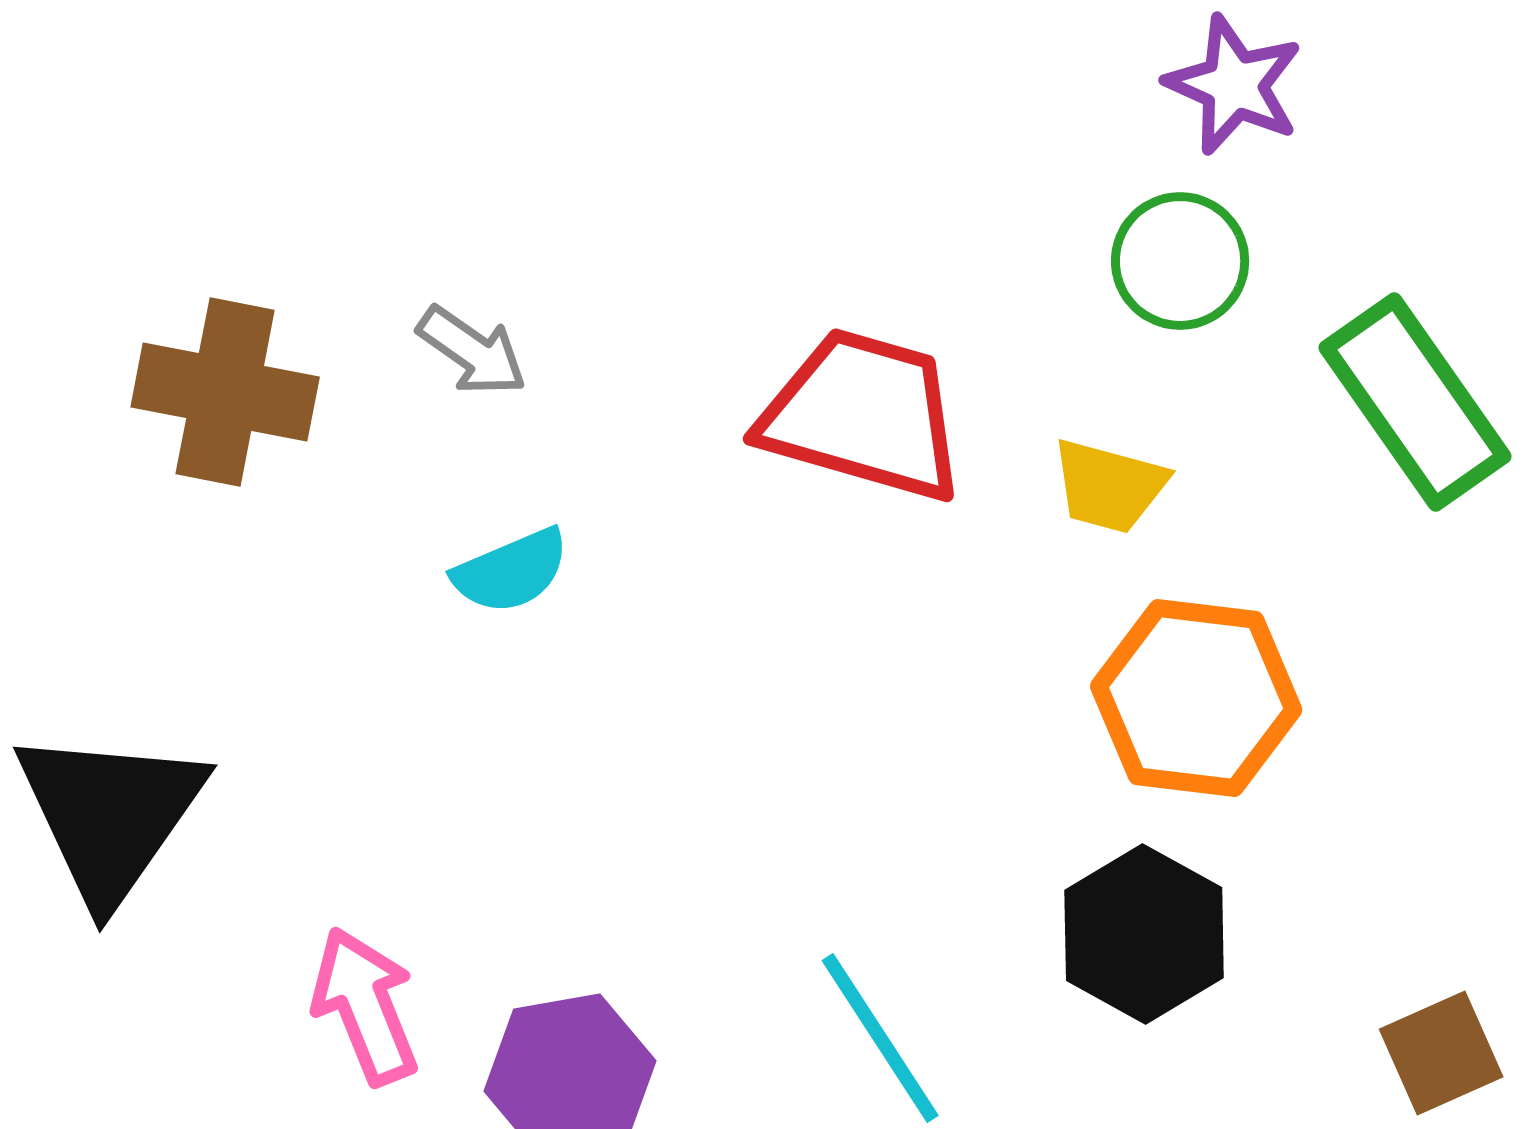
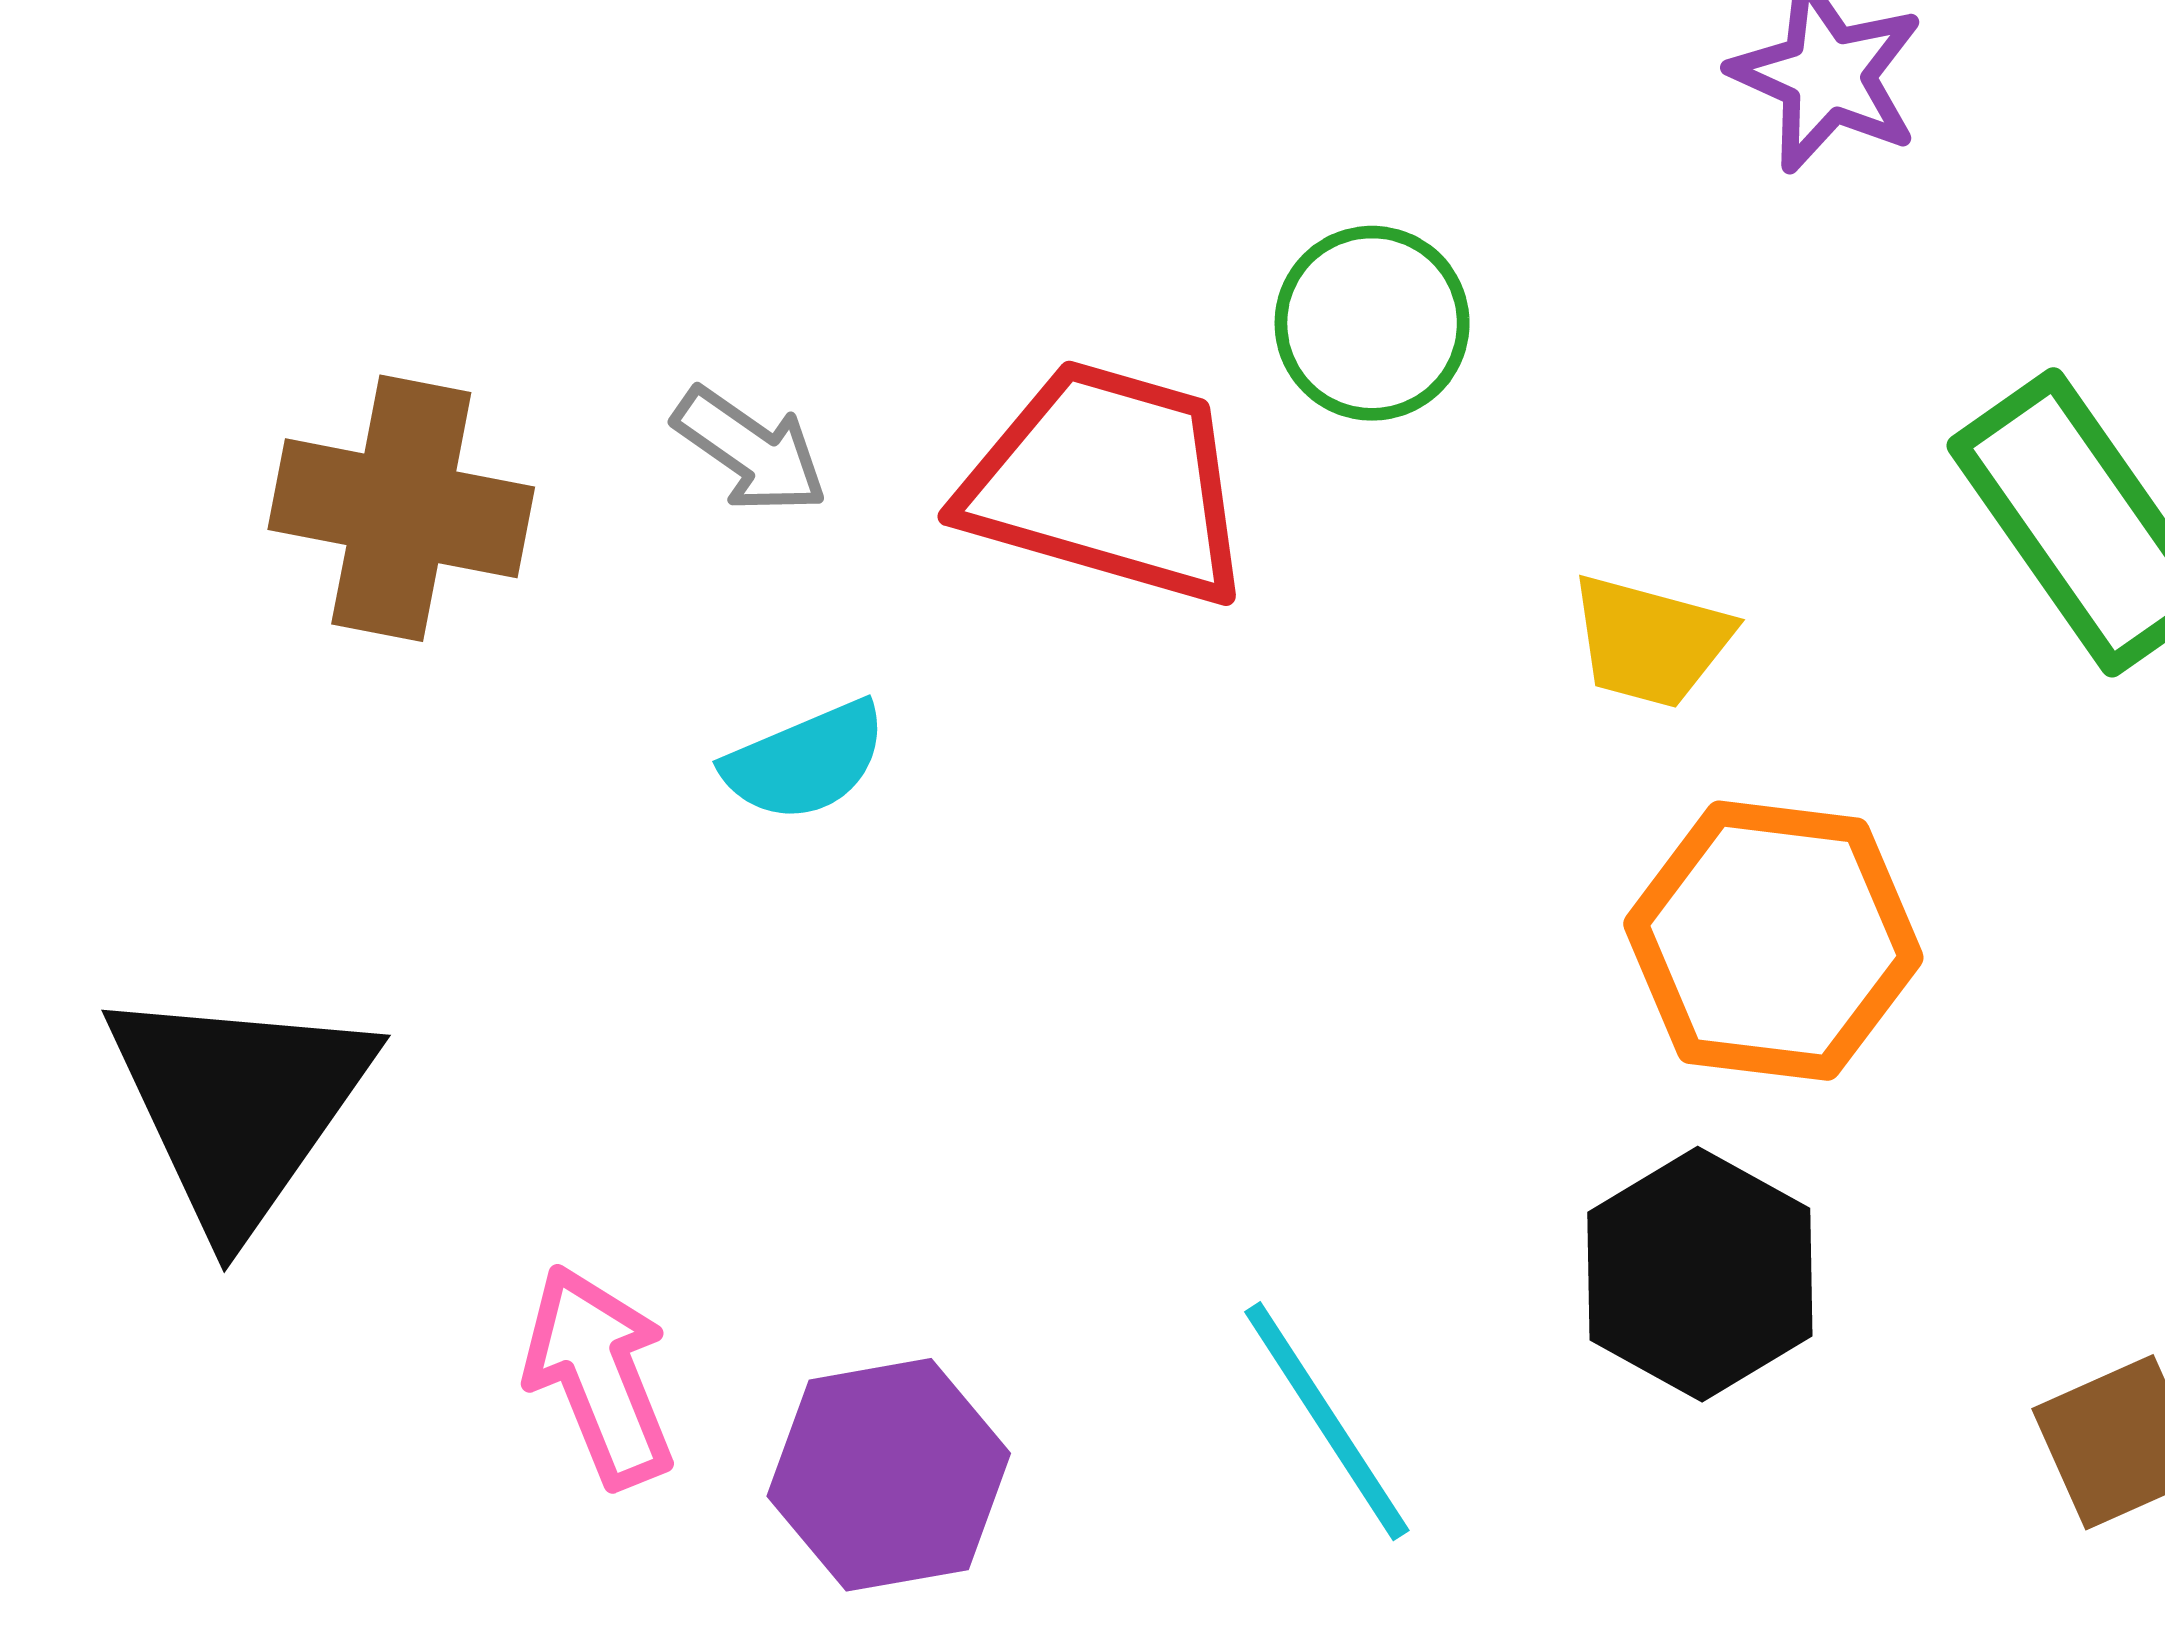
green circle: (1180, 261) -> (1372, 323), moved
red trapezoid: (863, 415) -> (1108, 483), moved

